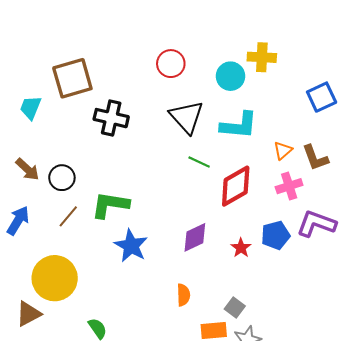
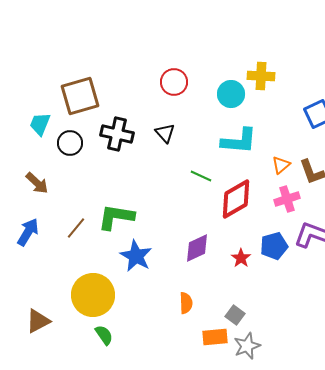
black triangle: (187, 117) -> (165, 133), moved, size x0.6
black circle: (62, 178) -> (70, 143), moved
yellow circle: (55, 278) -> (93, 295), moved

